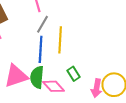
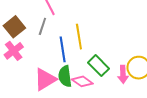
gray line: (43, 24) -> (42, 26), moved
green rectangle: (74, 74) -> (98, 66), size x1.5

